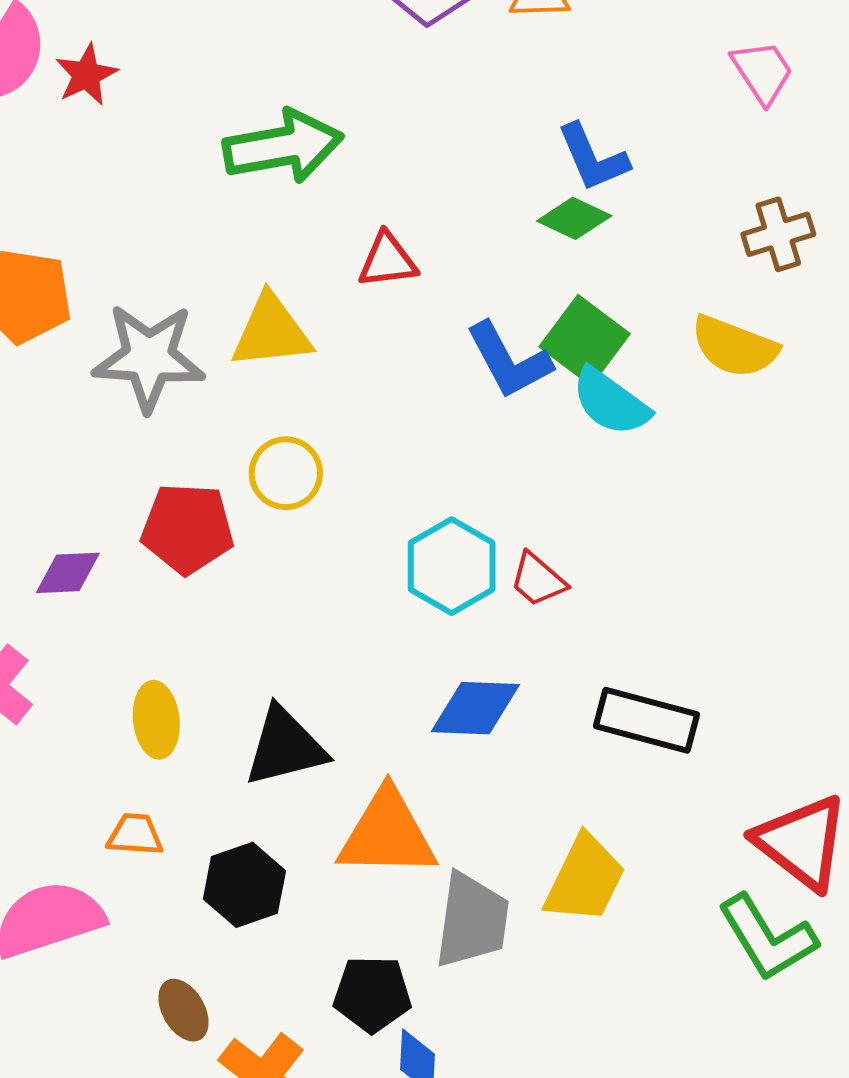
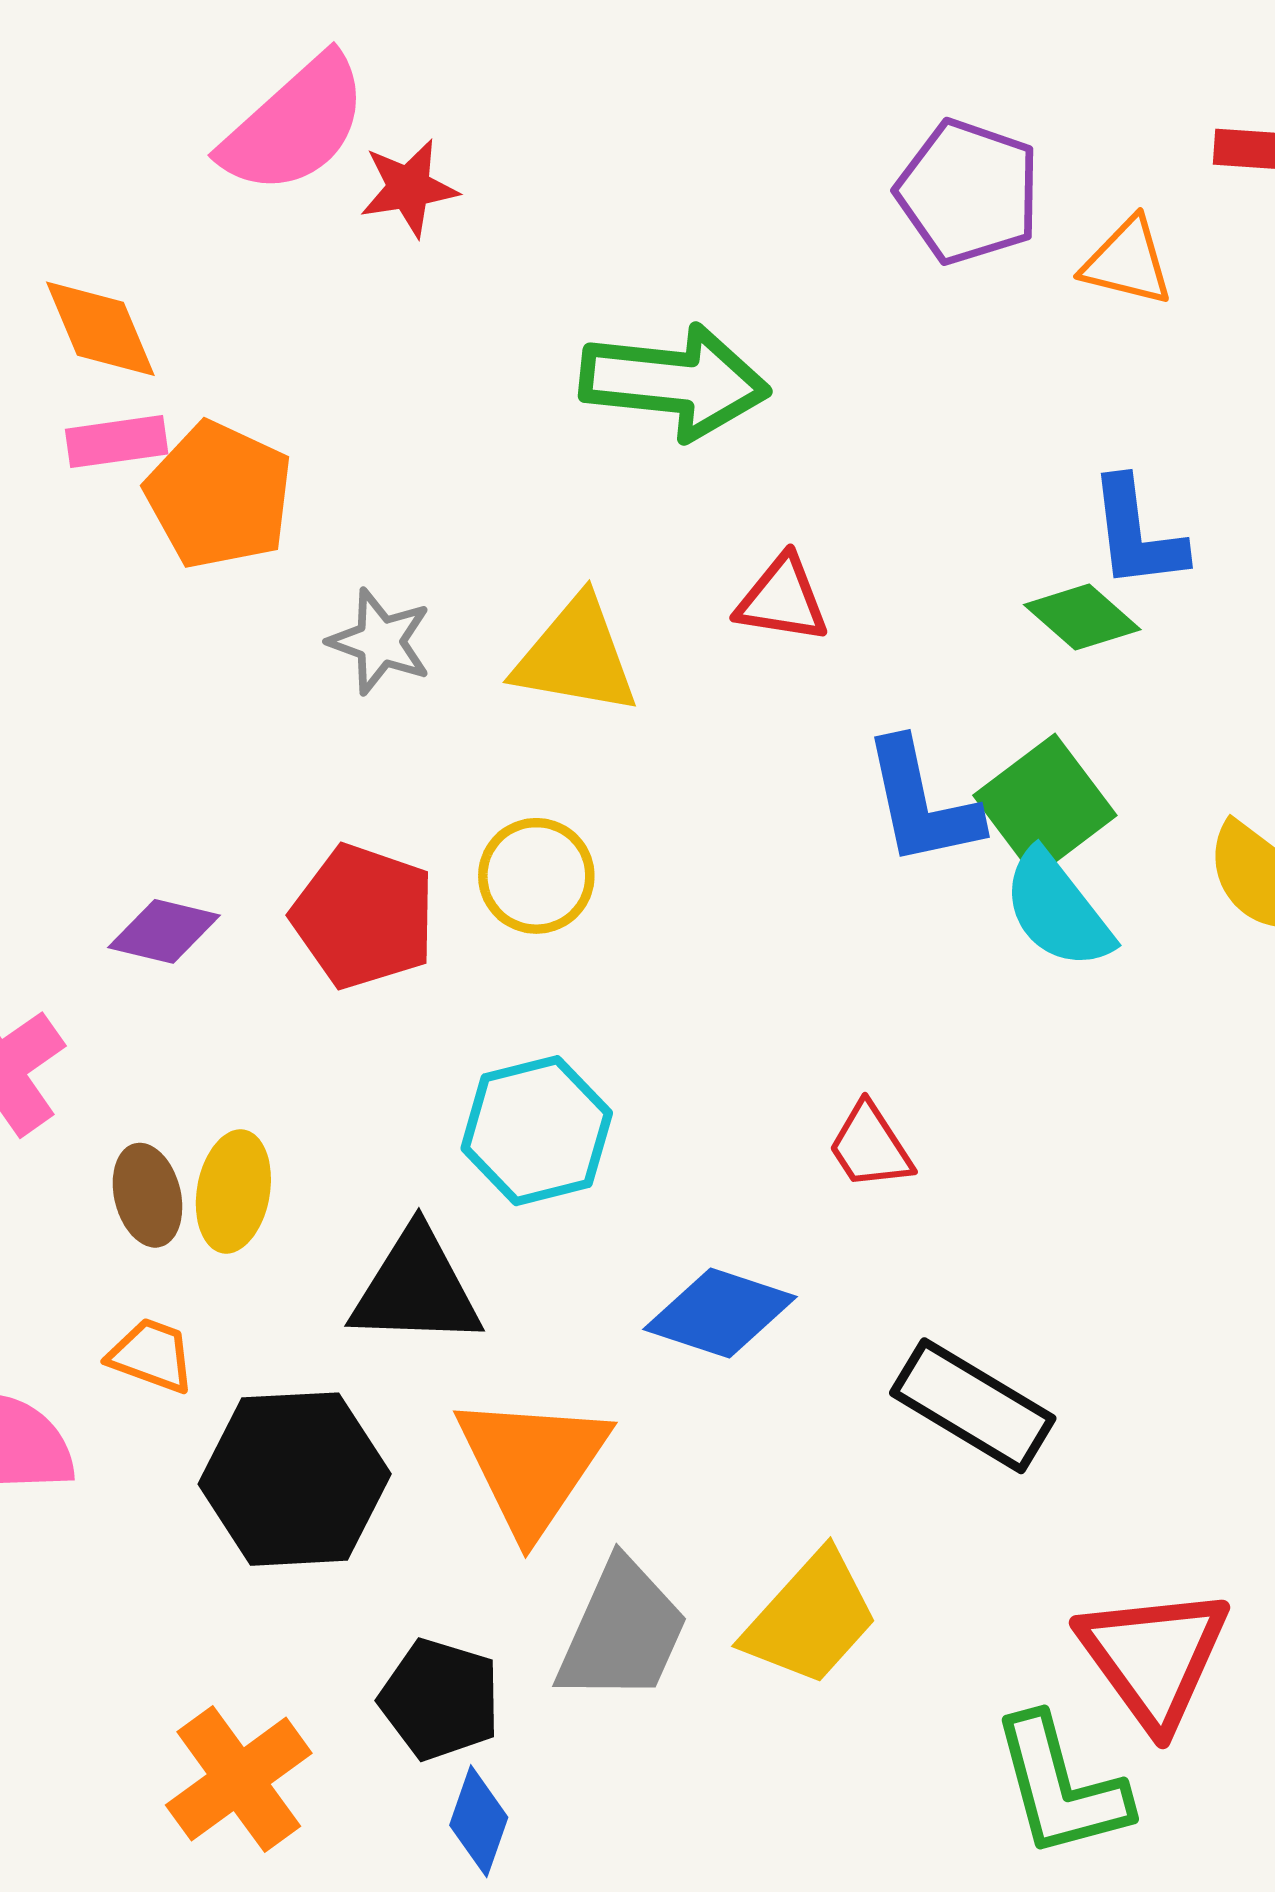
gray star: (149, 357) -> (380, 642), size x0.6
cyan hexagon: (452, 566) -> (537, 1131), moved
orange triangle: (387, 834) -> (532, 1464), turned 47
black hexagon: (244, 885) -> (295, 1479), size x1.4
brown ellipse: (183, 1010) -> (147, 1195), moved

